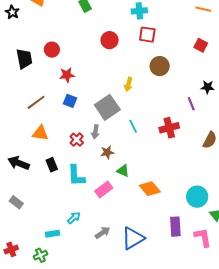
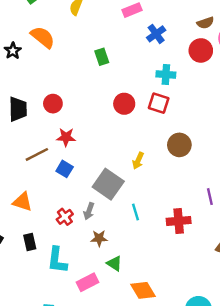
red square: (147, 35) -> (159, 103), moved
brown line: (36, 102) -> (37, 154), moved
gray square: (107, 107) -> (108, 184), turned -30

